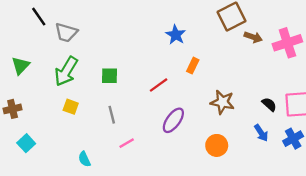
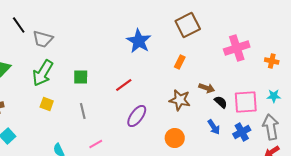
blue star: (176, 35) -> (139, 41), size x1.4
brown arrow: (253, 37) -> (207, 88), moved
orange rectangle: (193, 66) -> (180, 62), moved
pink line: (127, 143) -> (96, 144), moved

